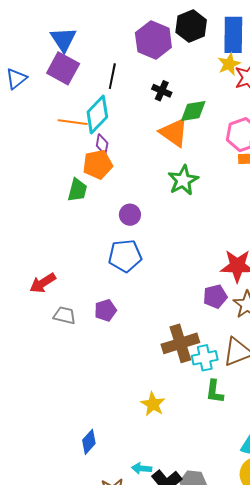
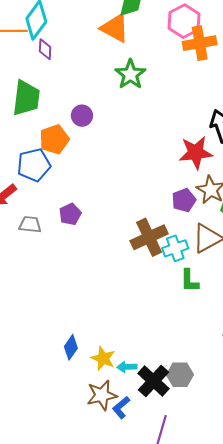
orange pentagon: (98, 164) -> (54, 139), moved
green trapezoid: (77, 190) -> (26, 98), size x1.5
blue pentagon: (125, 256) -> (34, 165), moved
purple pentagon: (215, 296) -> (184, 200), moved
yellow star: (153, 404) -> (103, 358), moved

